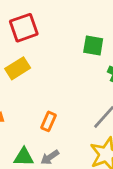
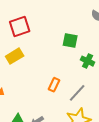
orange rectangle: (49, 121) -> (54, 85), moved

